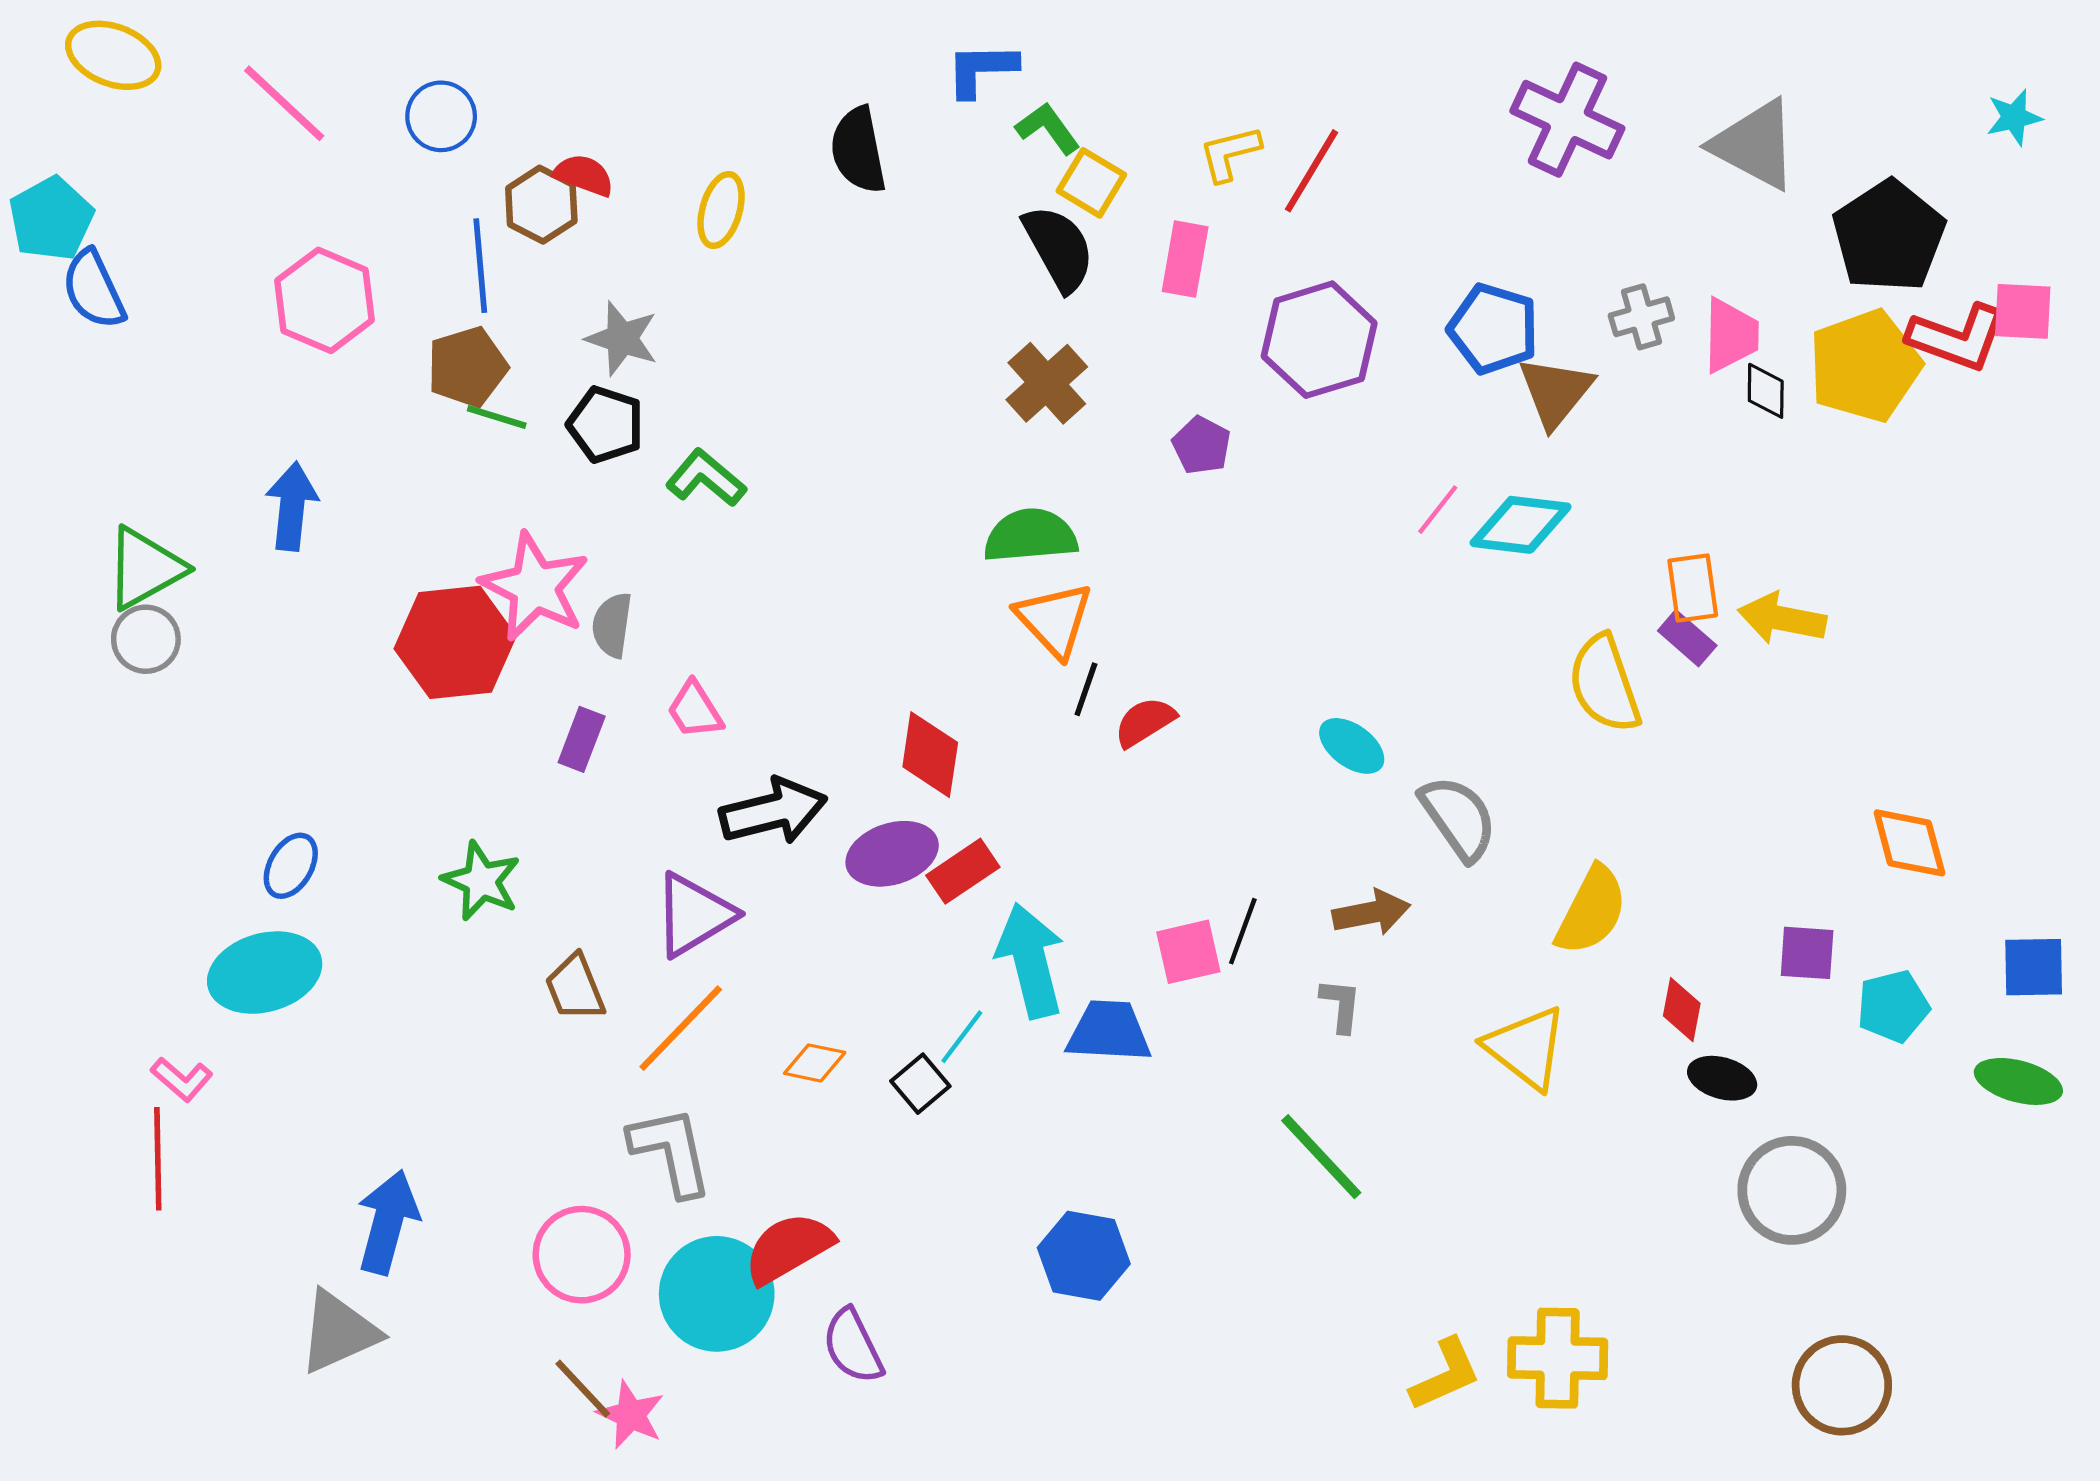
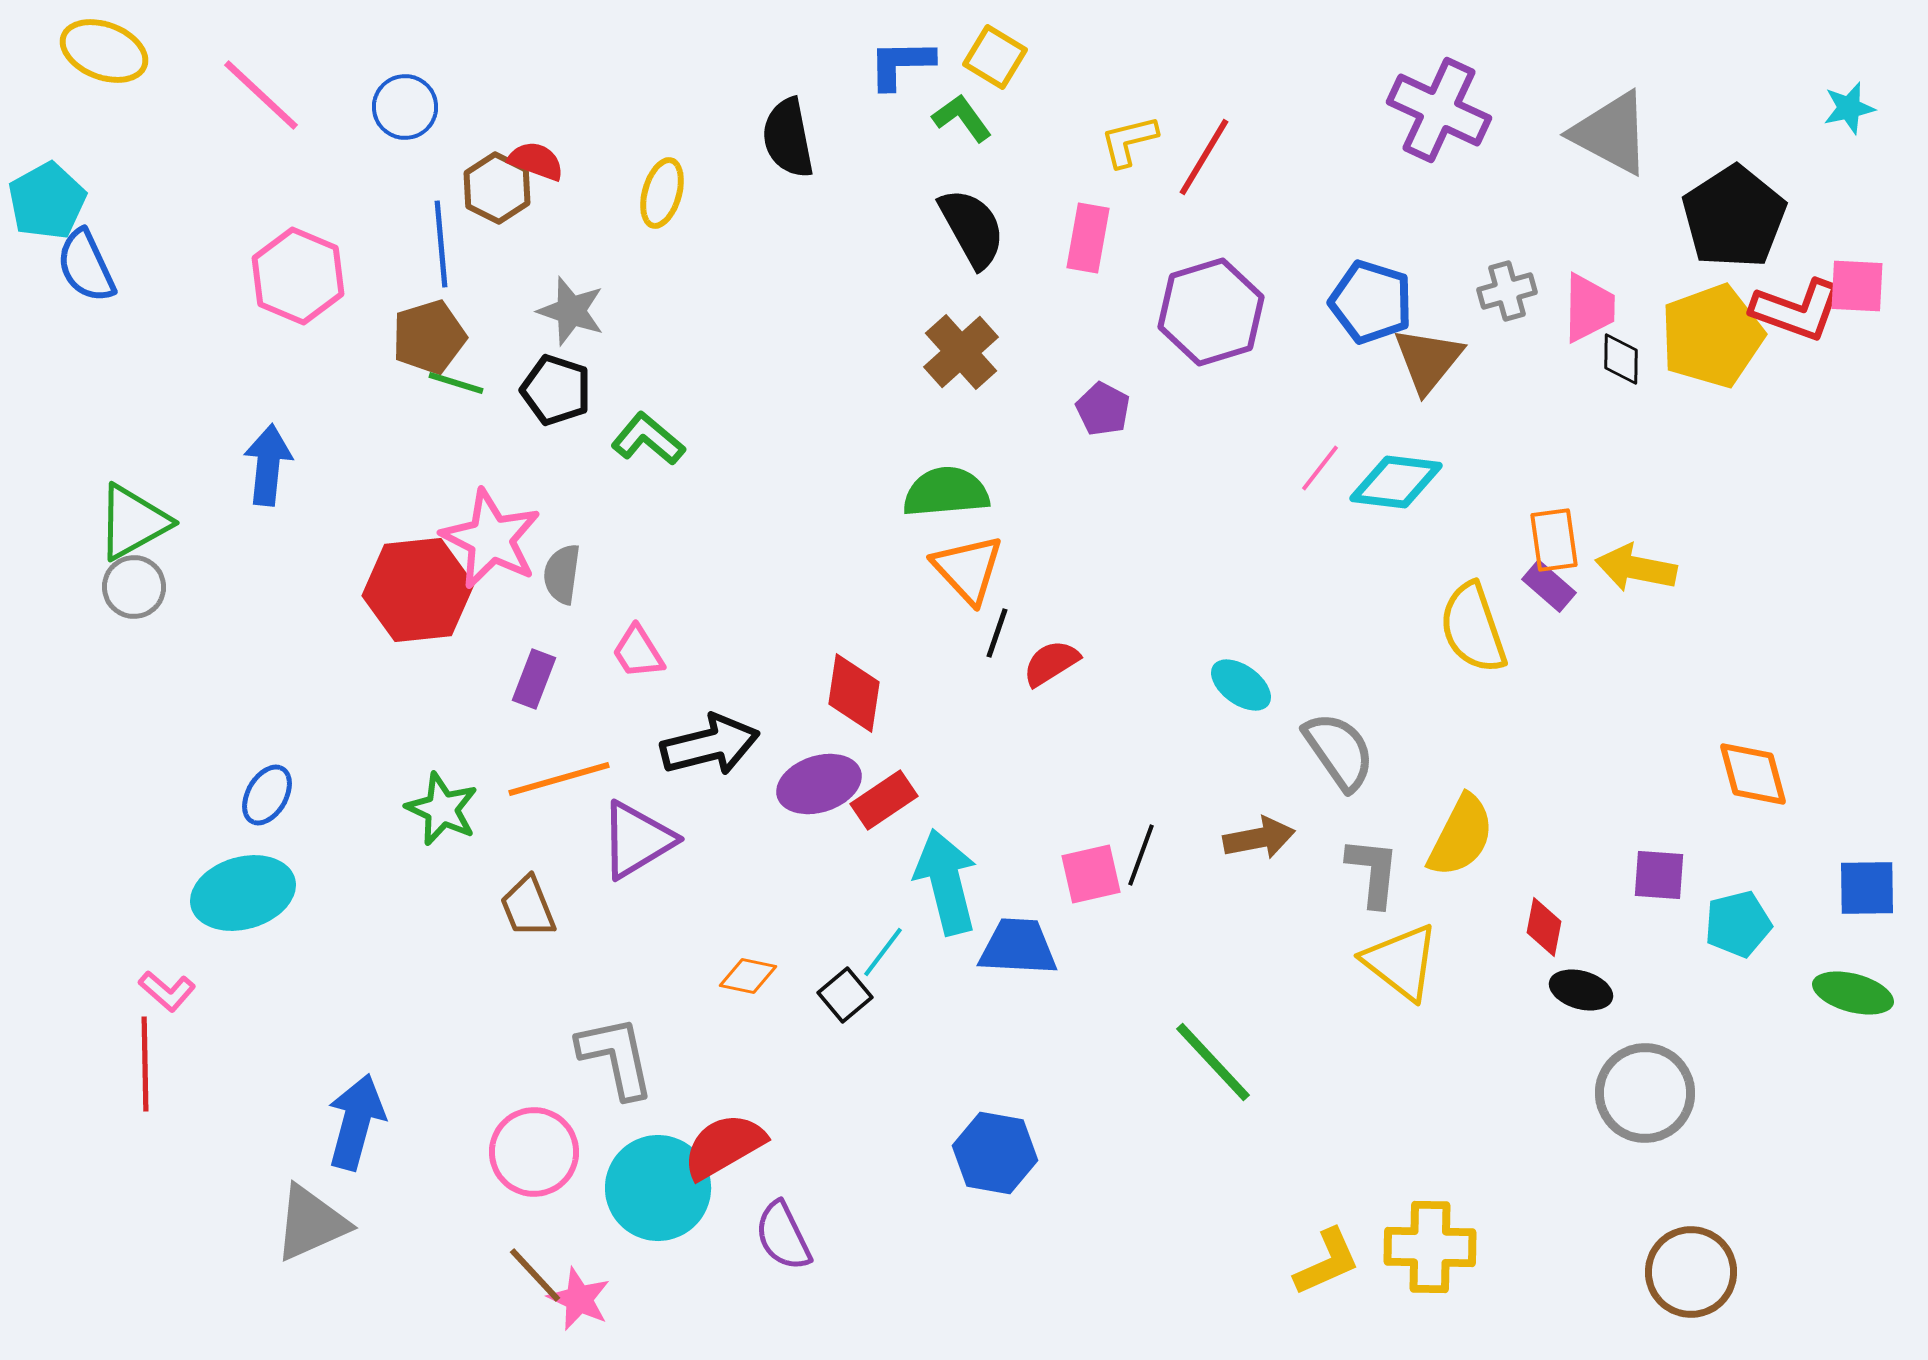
yellow square: (1091, 183) -> (995, 57), moved
gray L-shape: (1341, 1005) -> (1373, 872), moved, size x1.4
orange line: (681, 1028) -> (559, 779), moved, turned 30

